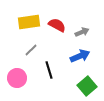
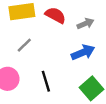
black line: (49, 70) -> (46, 81), moved

